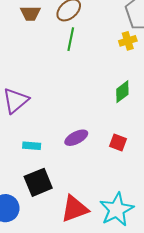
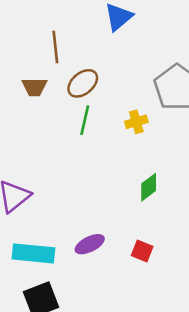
yellow cross: (128, 41) -> (136, 122), moved
cyan rectangle: (32, 146) -> (33, 253), size x1.8

